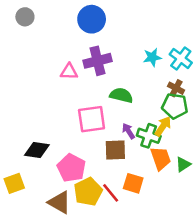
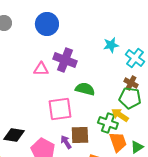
blue circle: (92, 19) -> (47, 24), moved
cyan star: (152, 57) -> (111, 45), moved
purple cross: (98, 61) -> (65, 60), turned 35
yellow arrow: (163, 126) -> (120, 115), turned -90
purple arrow: (128, 131) -> (66, 142), moved

